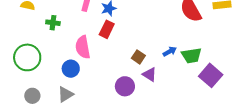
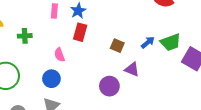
pink semicircle: (83, 47) -> (59, 55), size x0.6
brown square: (138, 57) -> (117, 46), moved

